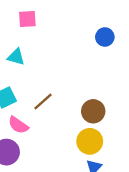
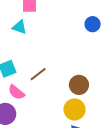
cyan triangle: (16, 57) -> (19, 27), moved

